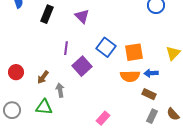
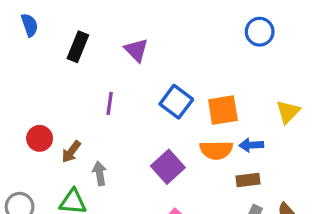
purple square: (82, 66) -> (168, 167), moved
red circle: (16, 72) -> (40, 138), moved
brown rectangle: (149, 94) -> (248, 180), turned -32

